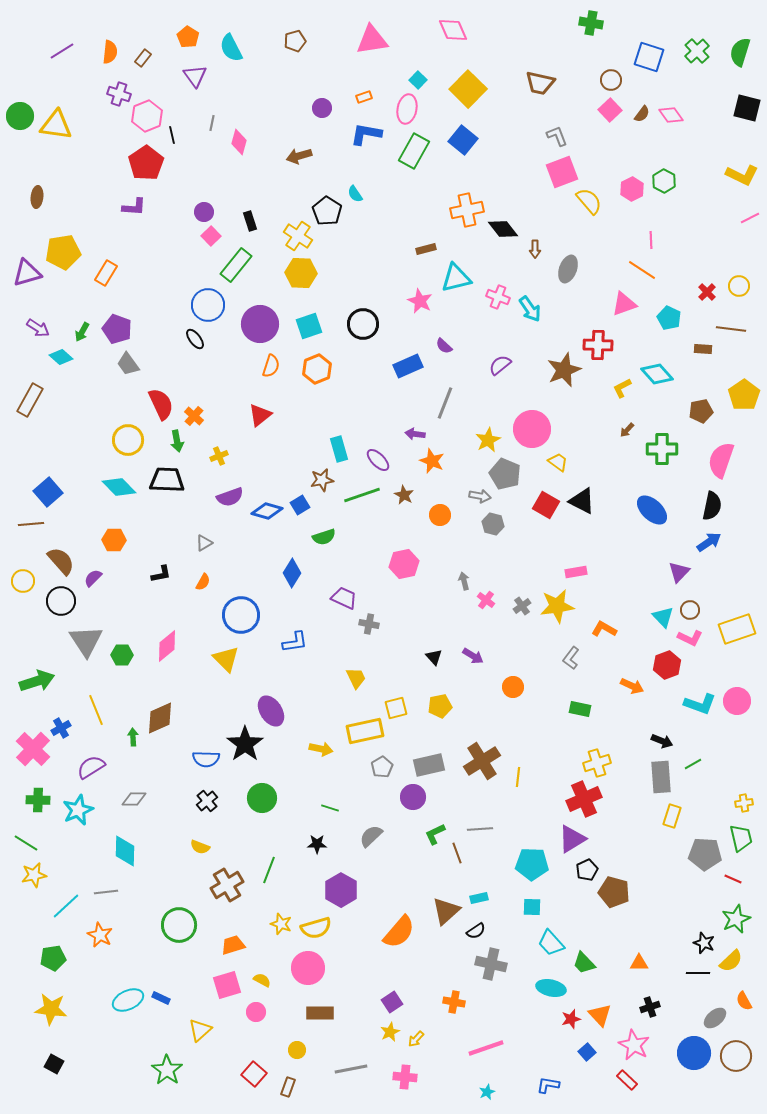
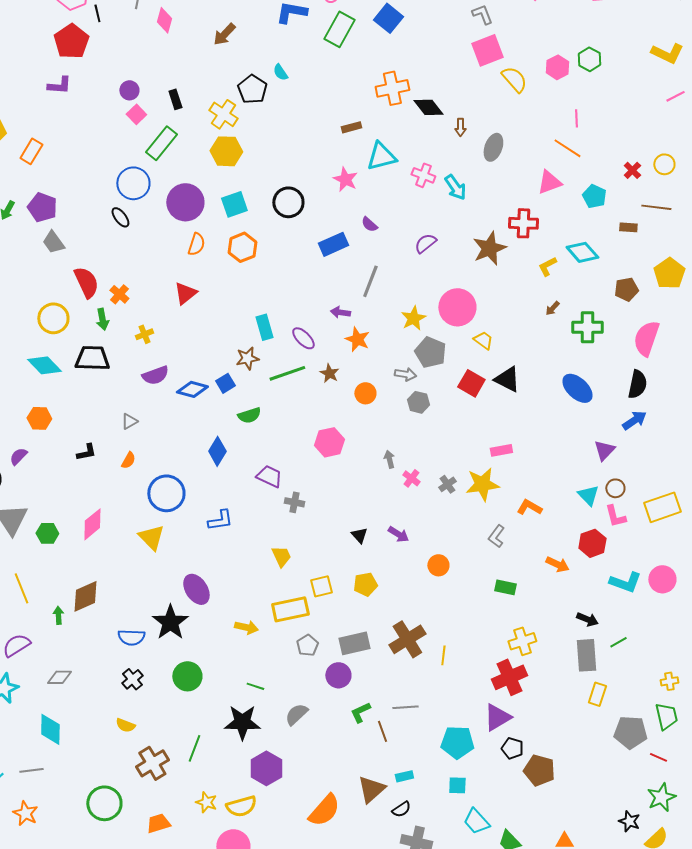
brown arrow: (299, 156) -> (224, 34), turned -30
pink L-shape: (690, 638) -> (615, 516), turned 50
black star: (317, 844) -> (242, 722), size x1.8
black pentagon: (587, 870) -> (512, 748), turned -30

